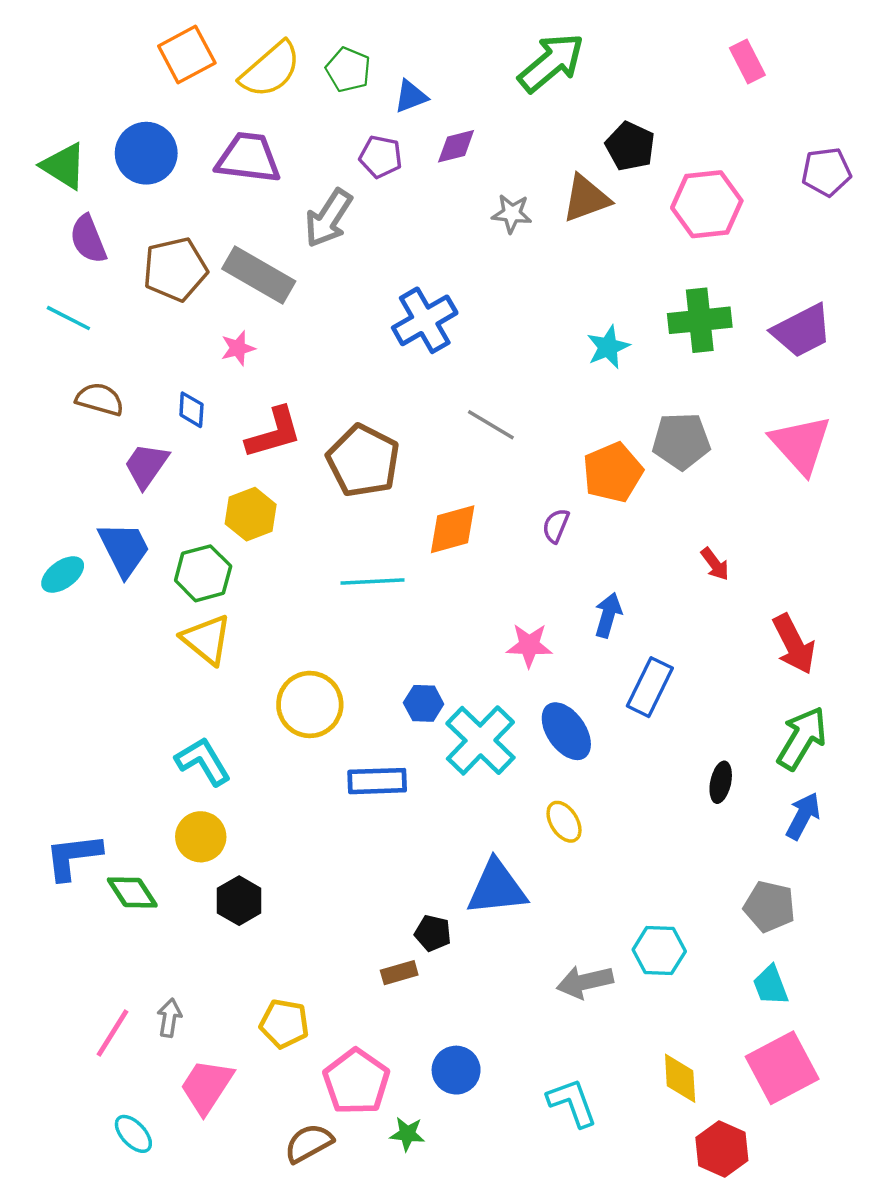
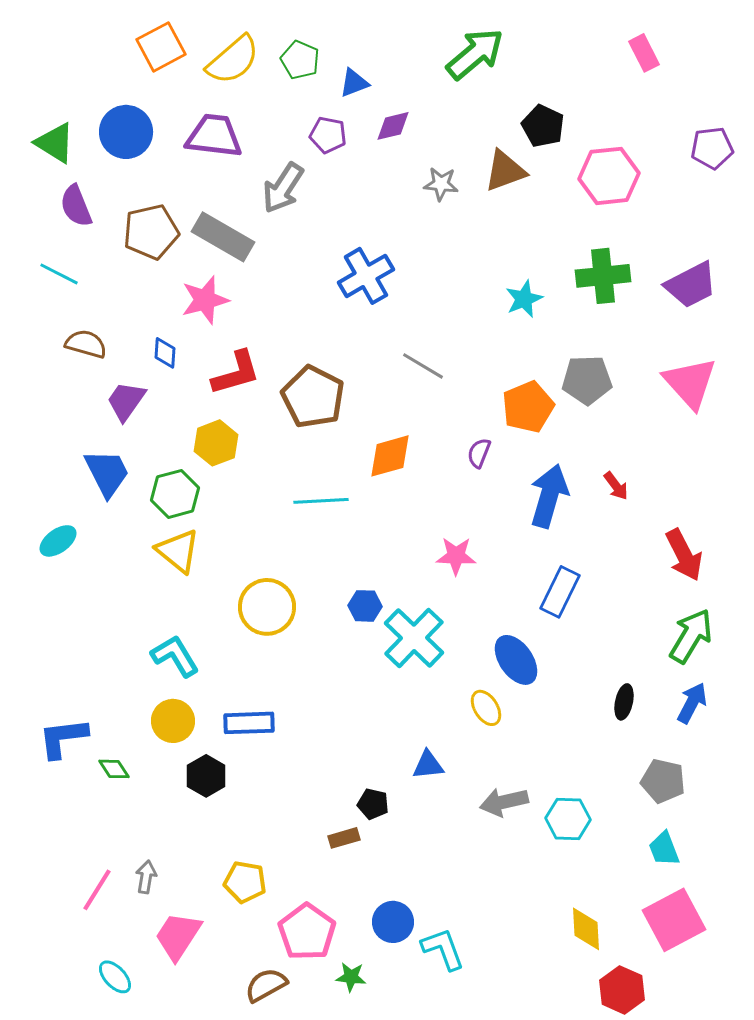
pink star: (238, 348) -> (205, 300), size x1.6
cyan ellipse: (63, 574) -> (58, 541), moved
blue arrow: (608, 615) -> (549, 496), moved, size x1.6
blue ellipse: (566, 731) -> (516, 660), moved
blue rectangle: (377, 781) -> (249, 723), moved
black ellipse: (721, 782) -> (624, 702), moved
blue triangle: (497, 888) -> (428, 765), size x0.6
green diamond: (132, 893) -> (114, 769), size x0.7
gray arrow: (585, 982) -> (504, 802), moved
cyan L-shape: (572, 1103) -> (443, 949), moved

